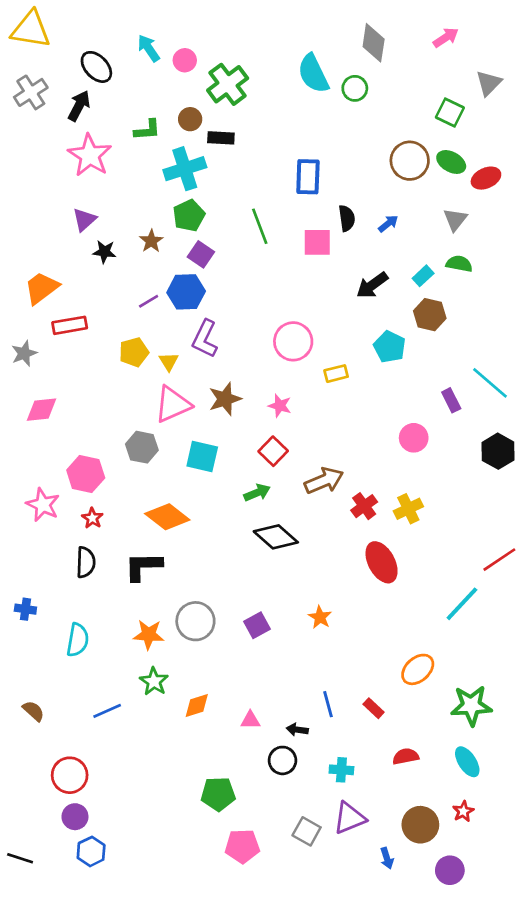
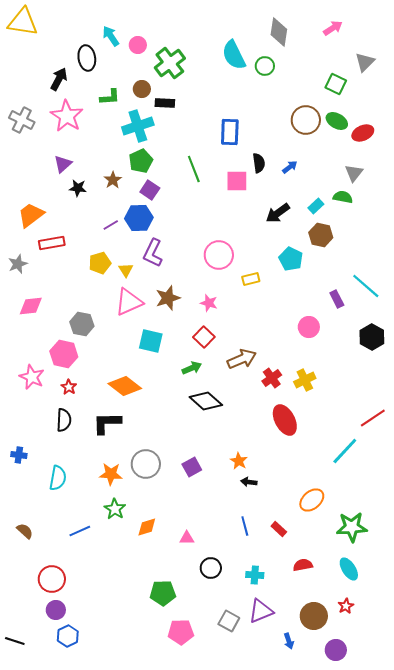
black ellipse: (96, 67) -> (87, 58), moved, turned 35
gray cross: (31, 92) -> (22, 120), moved, turned -30
gray triangle: (455, 220) -> (354, 173), moved
gray hexagon: (142, 447) -> (82, 324), moved
black arrow: (297, 730) -> (249, 482), moved

